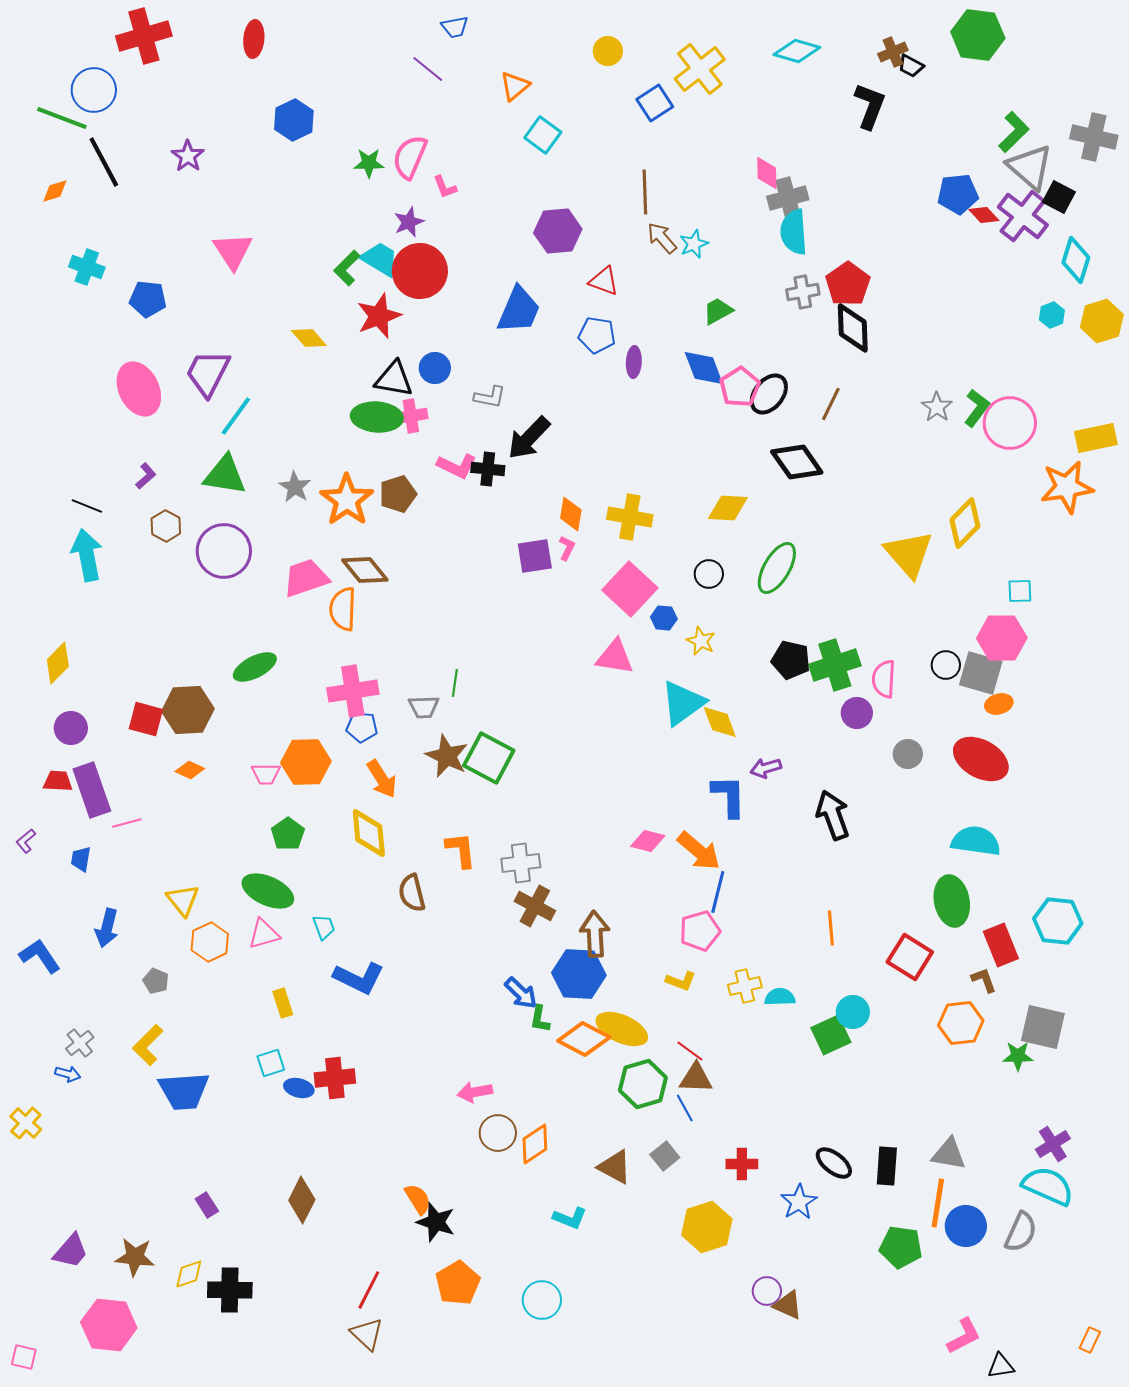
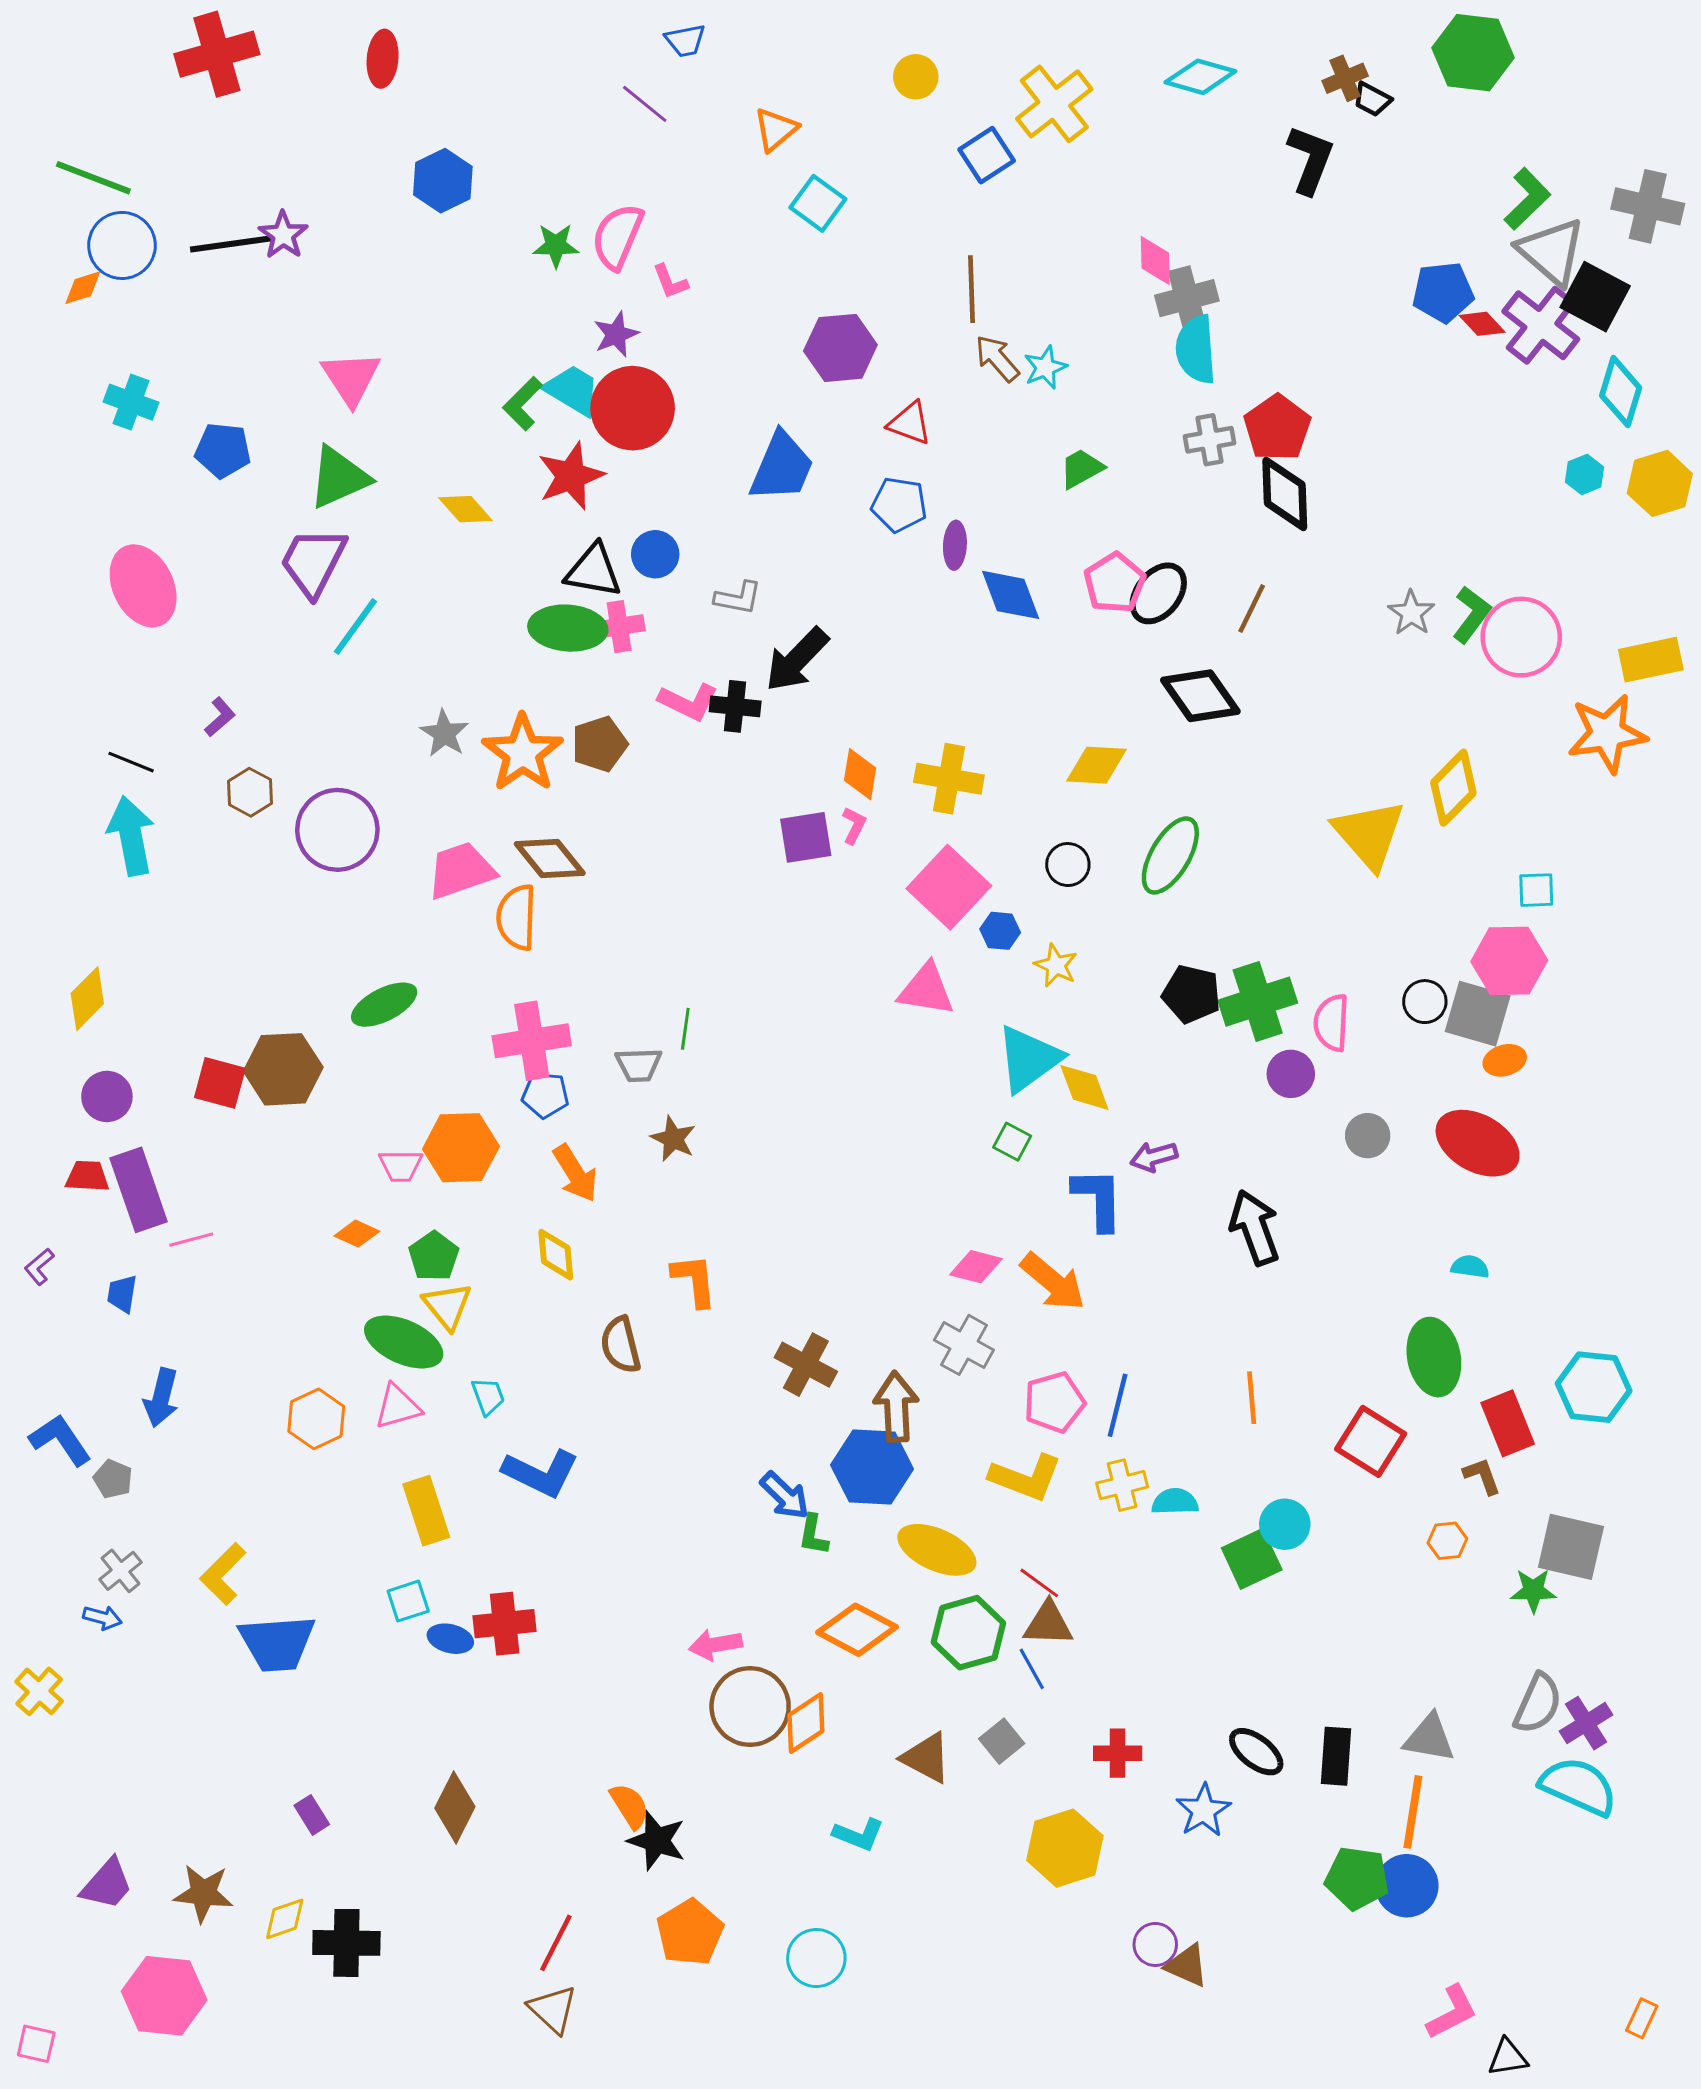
blue circle: (94, 90) -> (122, 245), moved
black line: (104, 162) -> (230, 244), moved, turned -70
black square: (1059, 197) -> (1595, 297), size x1.4
blue diamond: (704, 368) -> (1011, 595), moved
pink ellipse: (139, 389) -> (143, 586), moved
green triangle: (225, 475) -> (339, 477), moved, turned -33
brown star: (447, 756) -> (673, 1139), size x0.7
green square: (489, 758) -> (1012, 1142), moved, size x0.5
orange diamond: (190, 770) -> (357, 1234), moved
yellow diamond: (369, 833) -> (556, 1255), size x0.7
cyan semicircle: (976, 841) -> (1470, 1267), size x0.5
gray cross: (521, 863) -> (964, 1345), moved, turned 36
blue line: (718, 892) -> (1118, 1405), moved
yellow triangle: (183, 900) -> (447, 1306), moved
gray pentagon: (156, 981) -> (113, 1479), moved
yellow L-shape: (681, 981) -> (1026, 1478), size x1.6
yellow rectangle: (283, 1003) -> (426, 1511), size x1.5
orange hexagon: (961, 1023) -> (1447, 1541), size x0.6
orange diamond: (584, 1039) -> (857, 1630), moved
brown circle: (498, 1133) -> (750, 1706), size x1.4
blue circle: (966, 1226) -> (1407, 1886), moved
gray semicircle: (1021, 1232) -> (1538, 1703), moved

